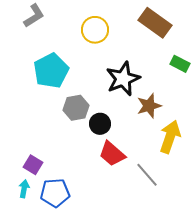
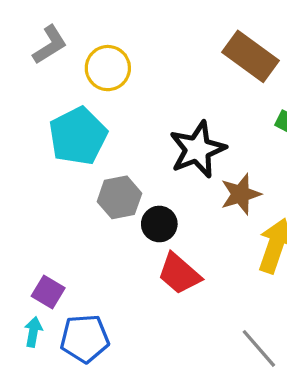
yellow circle: (95, 30) -> (108, 68), moved
gray line: (147, 175) -> (259, 348), moved

